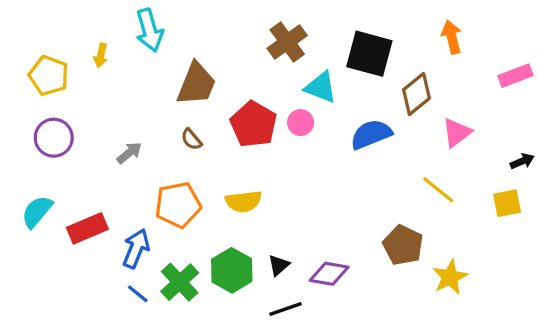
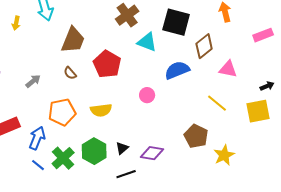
pink circle: (301, 123) -> (147, 95), moved
pink triangle: (457, 133) -> (228, 69), turned 48
yellow square: (507, 203) -> (258, 111), size x1.4

